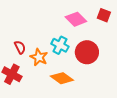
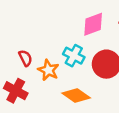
pink diamond: (76, 19) -> (93, 24), turned -65

